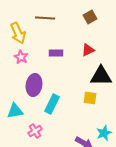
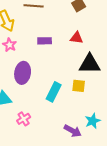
red triangle: (88, 50) -> (77, 38), turned 32
cyan rectangle: (52, 104) -> (54, 92), moved

